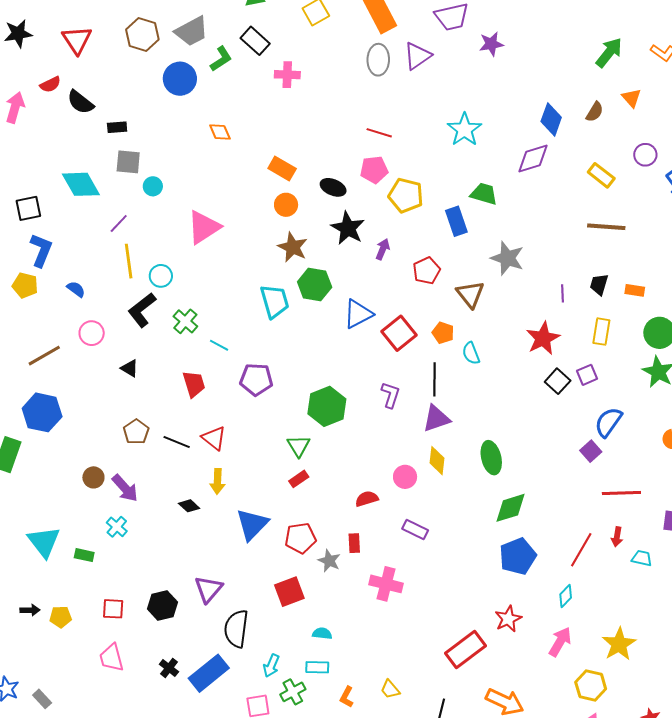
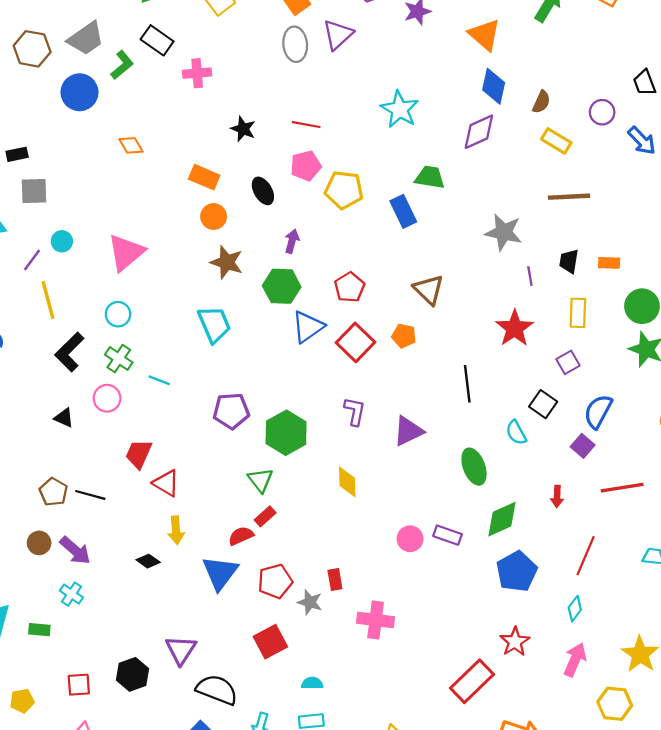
orange triangle: (632, 98) -> (485, 35), moved, size x1.5
brown semicircle: (595, 112) -> (541, 102), moved
cyan circle: (153, 186) -> (62, 241), moved
black ellipse: (333, 187) -> (263, 191), turned 45
black star: (348, 228) -> (243, 129), moved, size x0.7
purple arrow: (383, 249) -> (292, 241), moved
gray star: (507, 258) -> (504, 232), moved
red pentagon: (427, 271) -> (350, 287), moved
cyan circle: (161, 276) -> (118, 314), moved
green hexagon: (315, 284) -> (282, 286), moved
pink circle: (92, 333) -> (107, 398), moved
cyan semicircle: (471, 353) -> (516, 433), moved
purple pentagon: (256, 379) -> (231, 411), moved
black line: (434, 379) -> (467, 384), moved
black square: (558, 381) -> (543, 404), moved
red trapezoid: (194, 384) -> (139, 454), moved, turned -132
brown pentagon: (136, 432) -> (53, 492), moved
black line: (177, 442) -> (90, 495), moved
yellow diamond: (437, 461) -> (347, 482), moved
pink circle: (405, 477) -> (410, 539), moved
red semicircle: (367, 499) -> (241, 536), moved
purple rectangle: (415, 529) -> (448, 535), moved
red arrow: (617, 537) -> (557, 496), moved
black semicircle: (236, 629) -> (217, 690), turned 111

